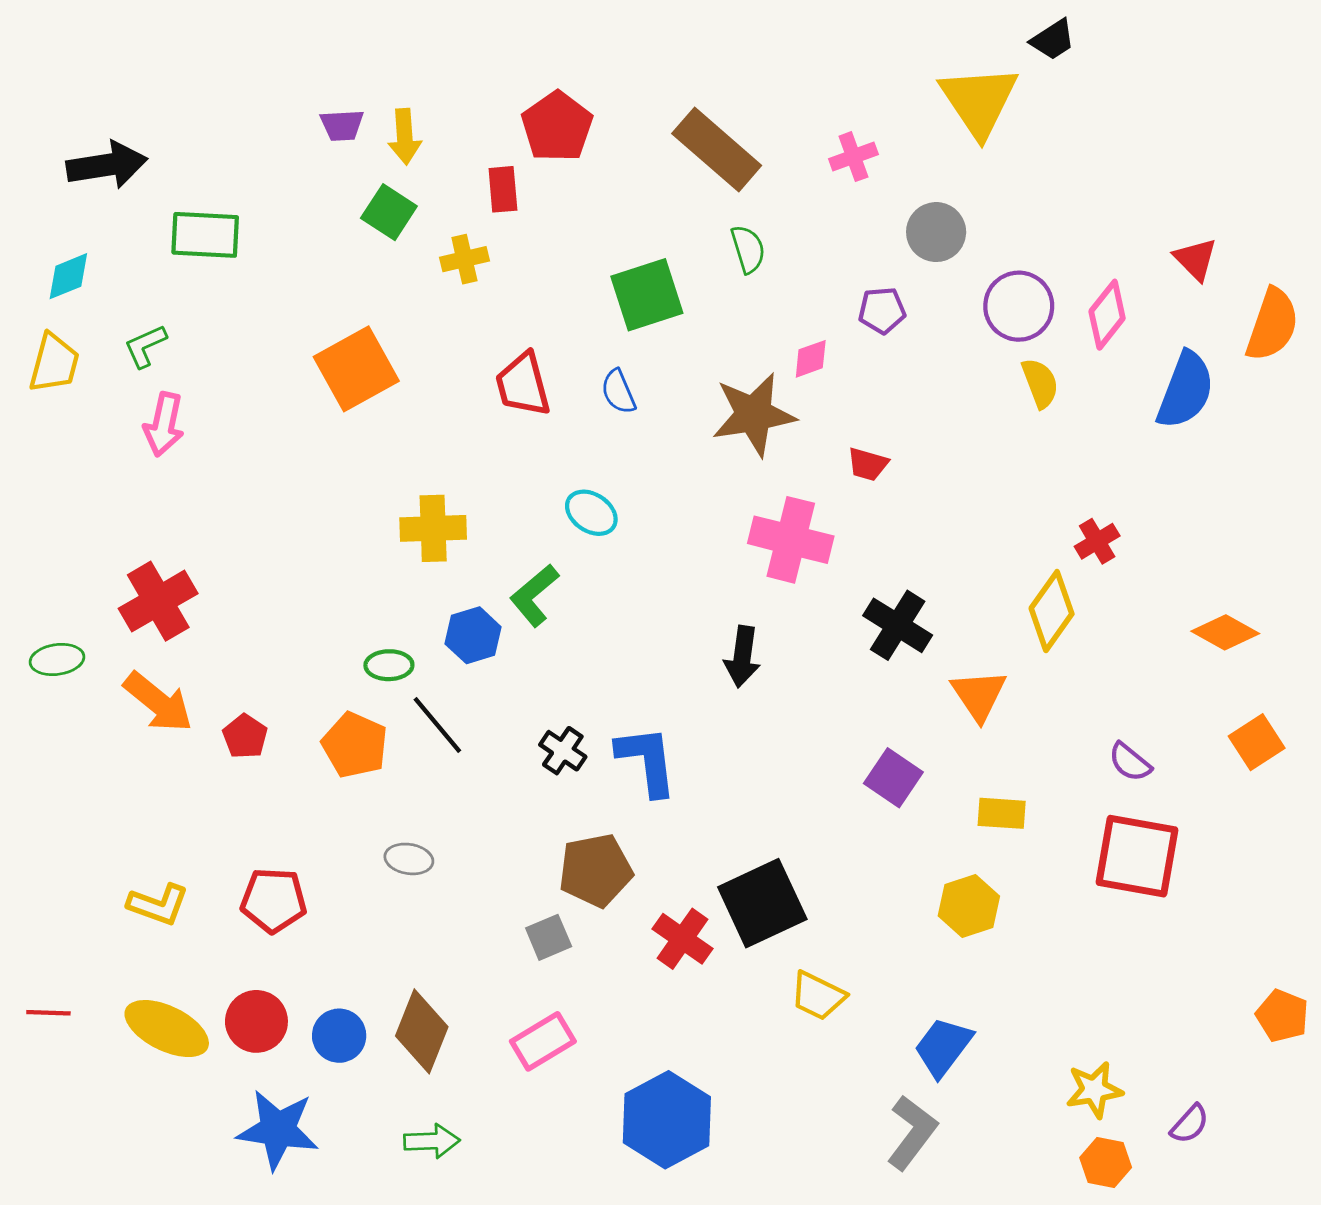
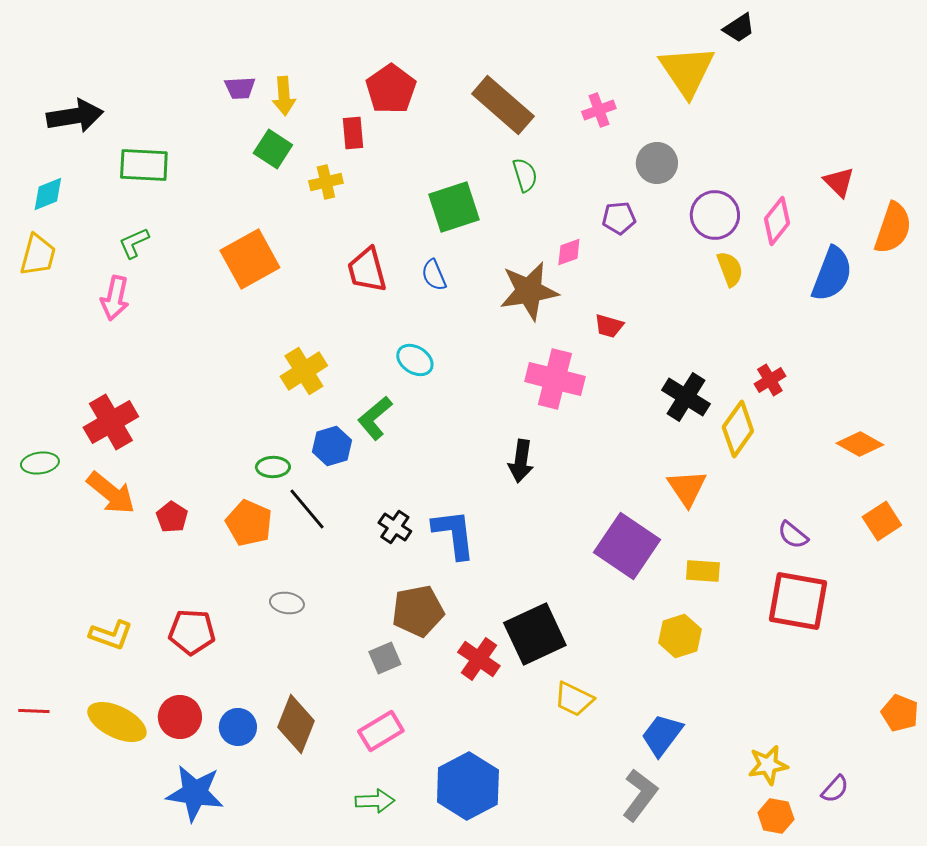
green L-shape: (145, 346) -> (134, 243), moved
yellow cross: (433, 528) -> (304, 371), turned -30
black cross: (898, 625) -> (686, 397), moved
purple square: (893, 778) -> (627, 546), size x1.6
green arrow: (432, 1141) -> (375, 801), moved

